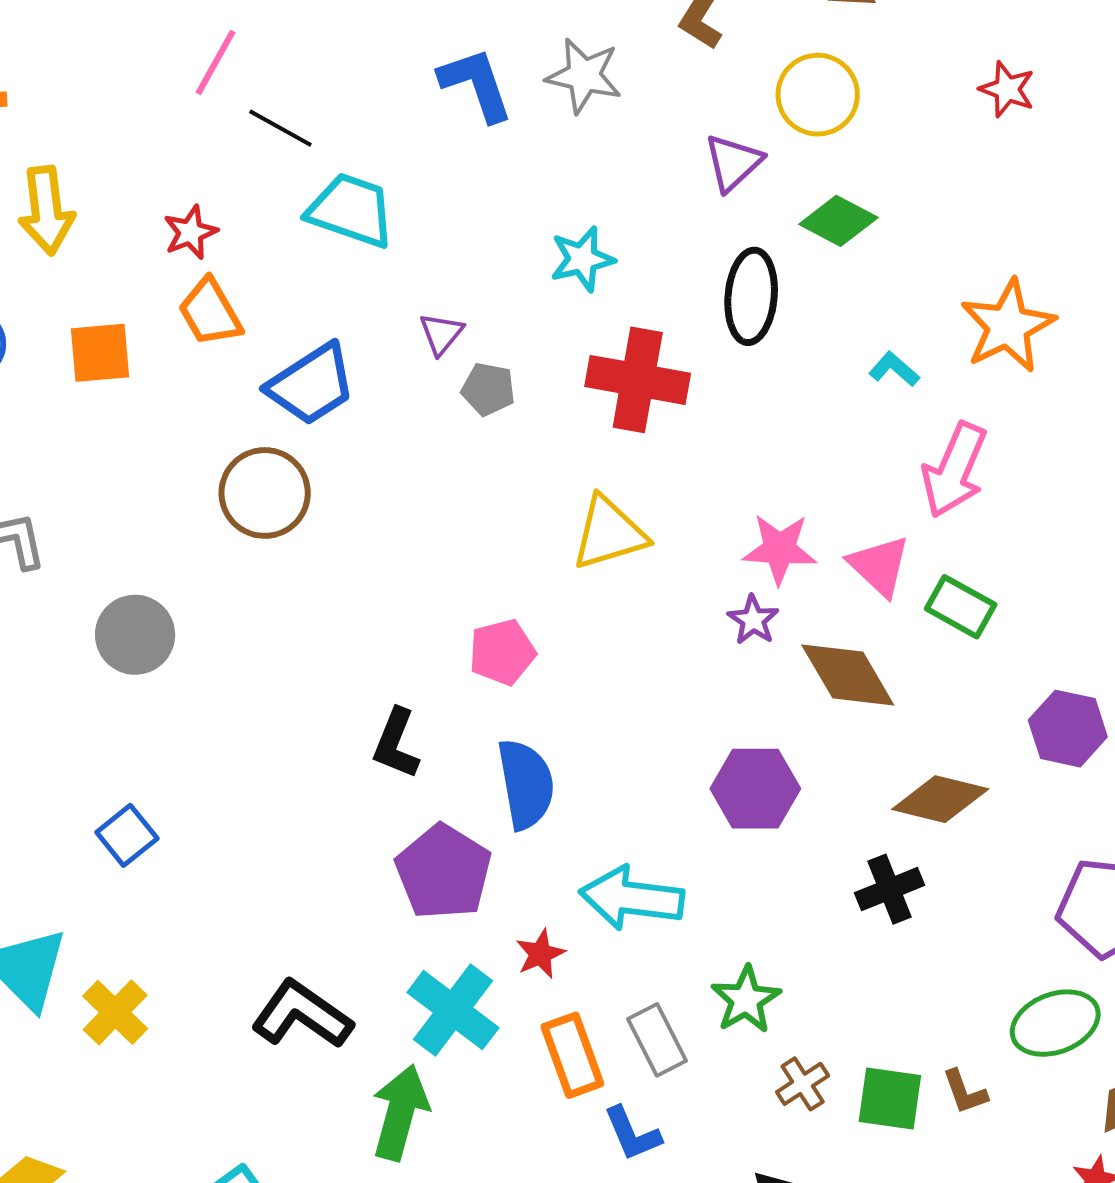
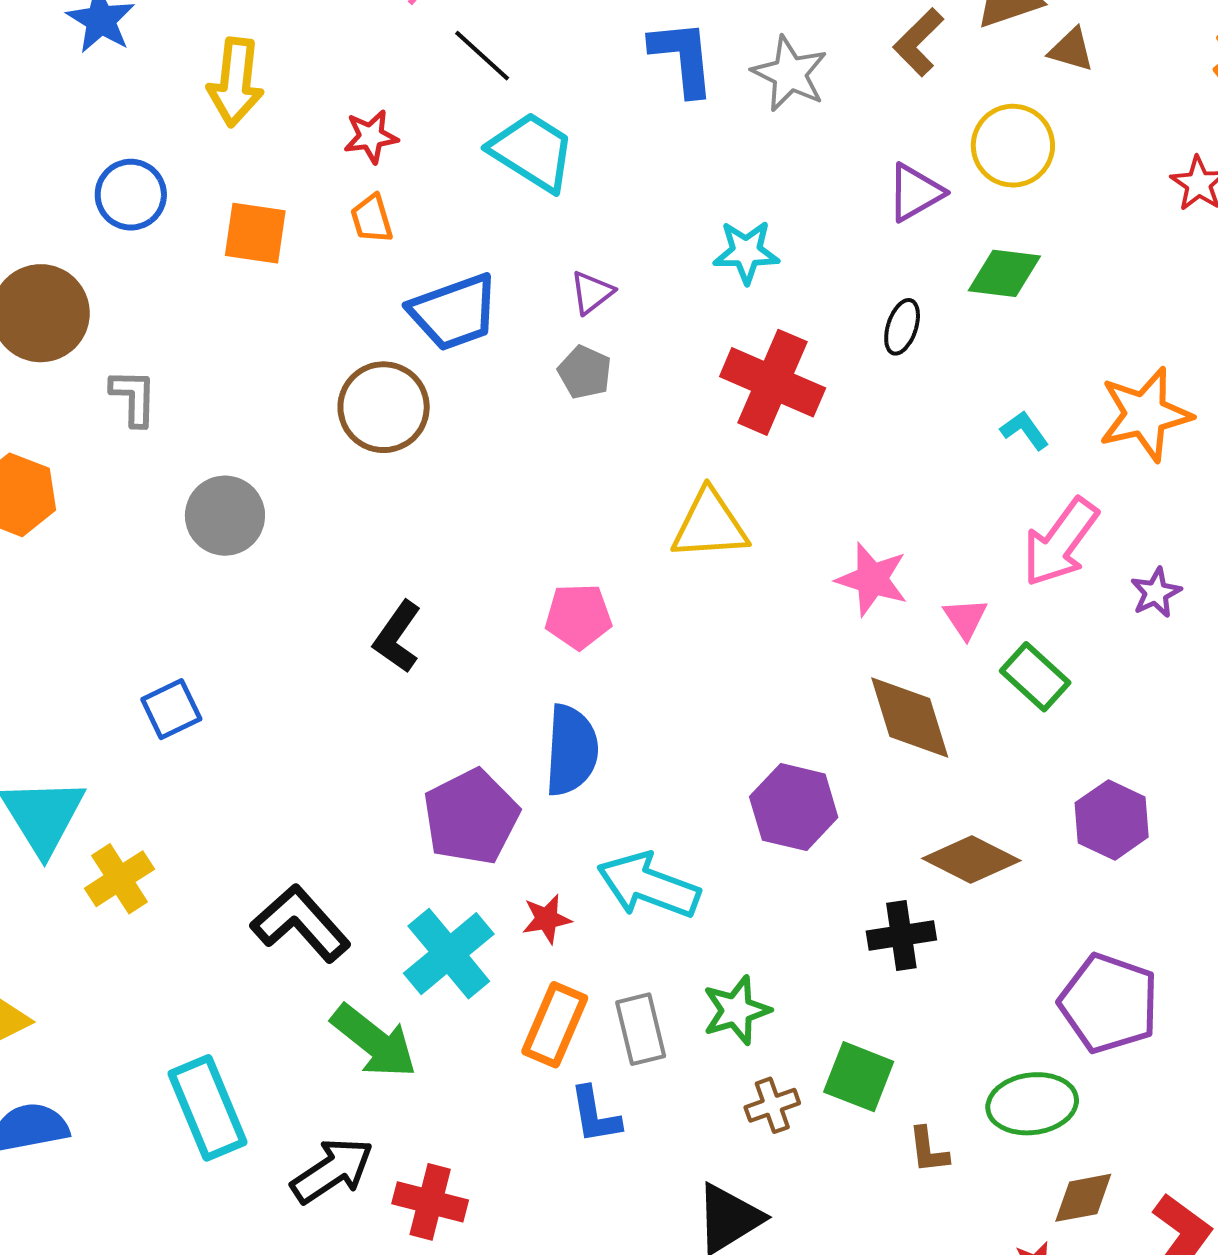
green diamond: (838, 221) -> (1004, 273), turned -34
black ellipse: (751, 296) -> (902, 327), size x0.6
orange trapezoid: (210, 312) -> (372, 219), size x0.7
gray pentagon: (488, 389) -> (585, 372), moved
pink triangle: (879, 566) -> (965, 618), size x0.7
purple star: (753, 620) -> (1156, 593), moved
black L-shape: (396, 744) -> (397, 637), moved
orange rectangle: (572, 1055) -> (555, 1025), turned 30
green square: (890, 1099) -> (859, 1077), moved
green arrow: (400, 1112) -> (374, 1041), turned 100

